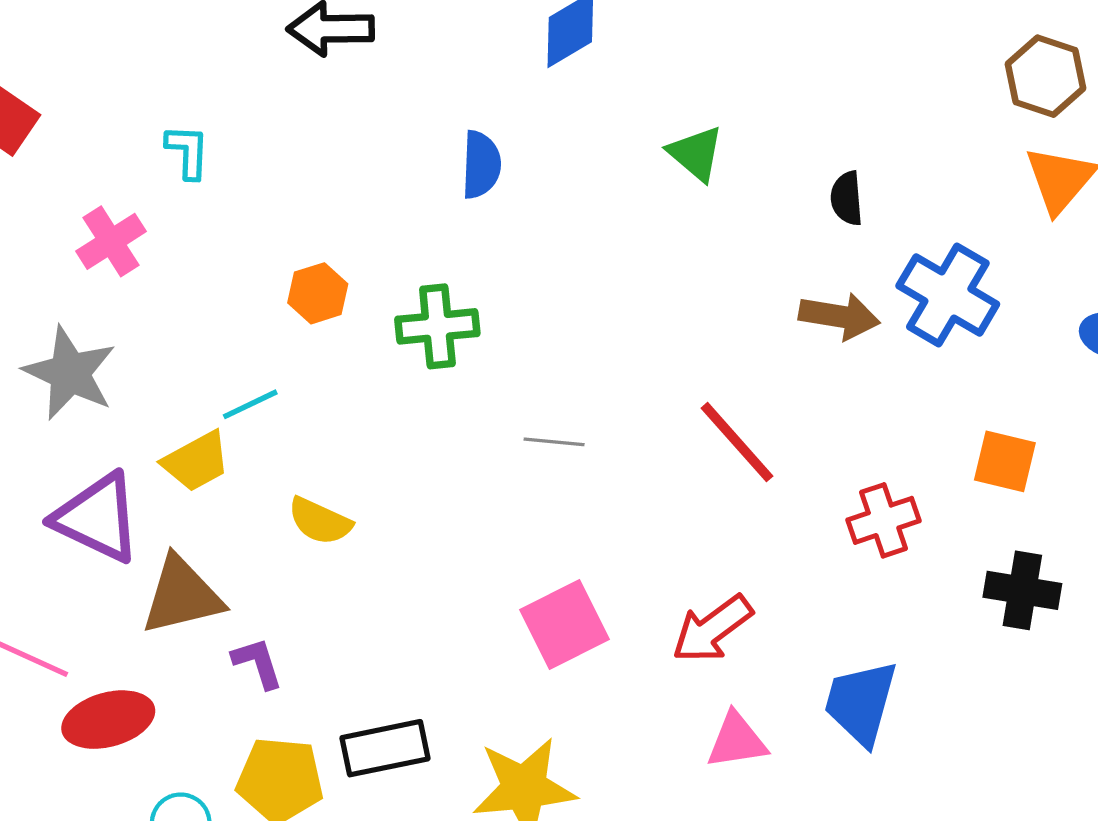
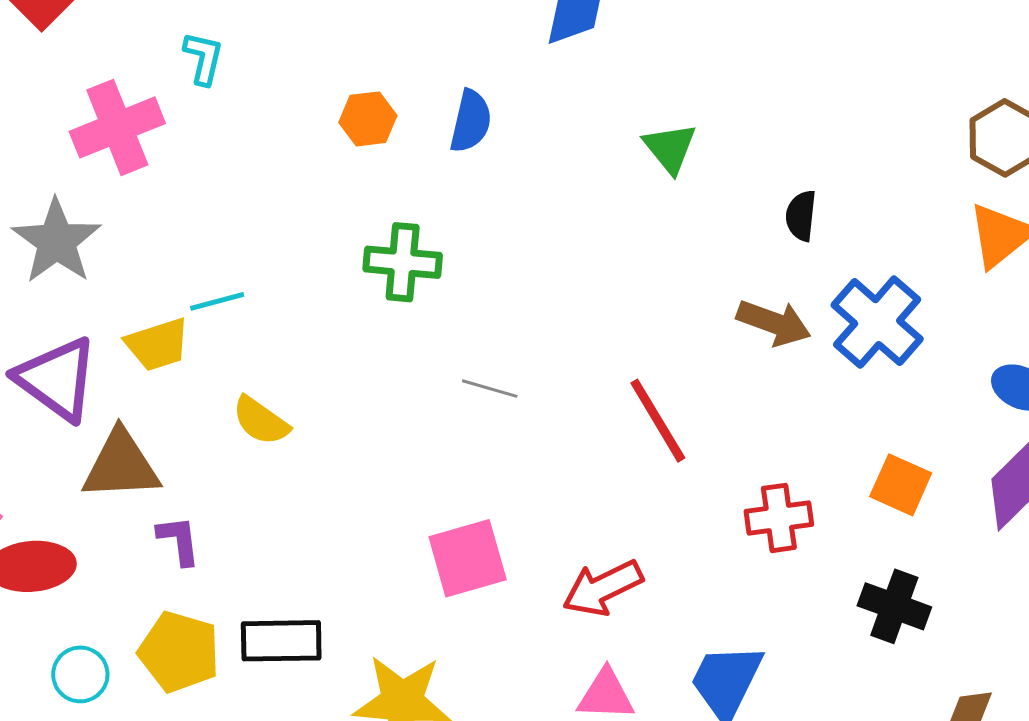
pink cross: (111, 241) -> (117, 127), size x1.4
orange hexagon: (318, 293) -> (368, 119), moved

